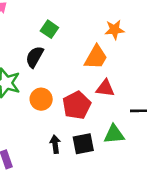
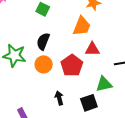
black semicircle: (35, 57) -> (43, 41), moved
black square: (83, 144) -> (89, 103), moved

